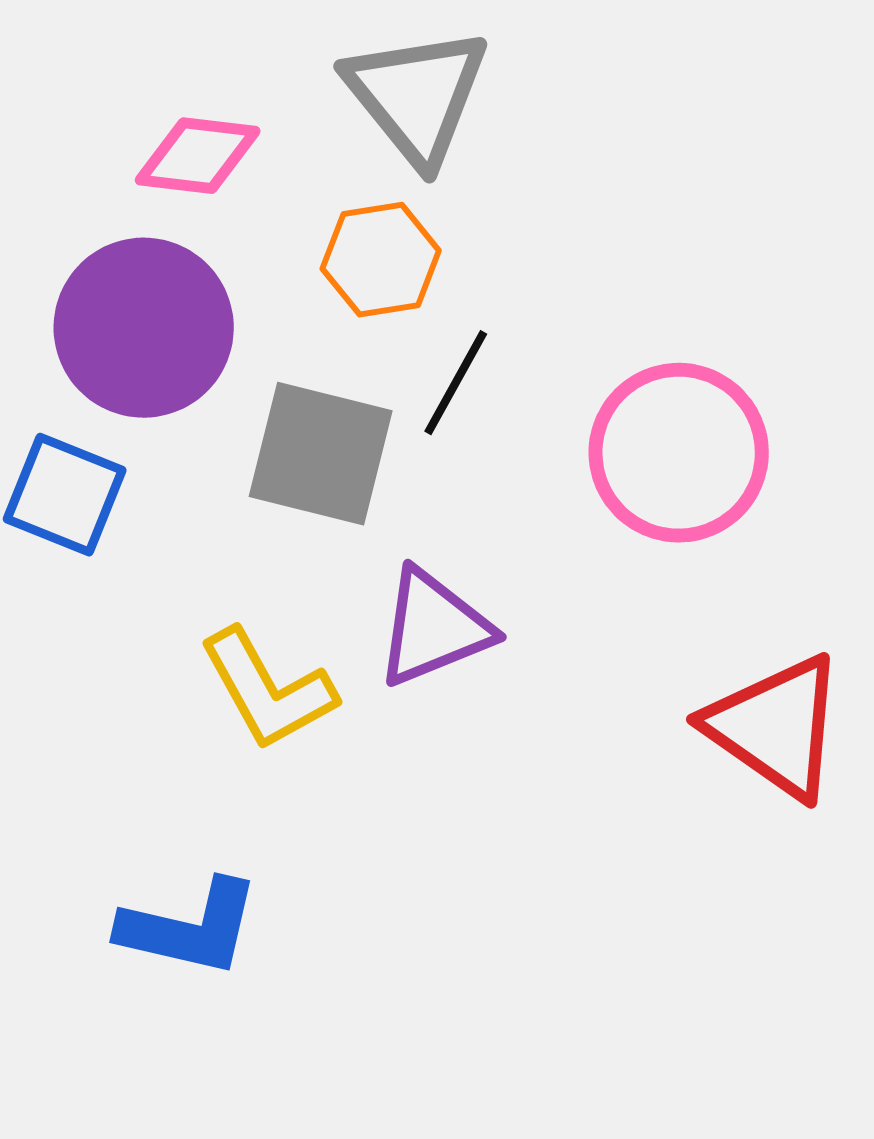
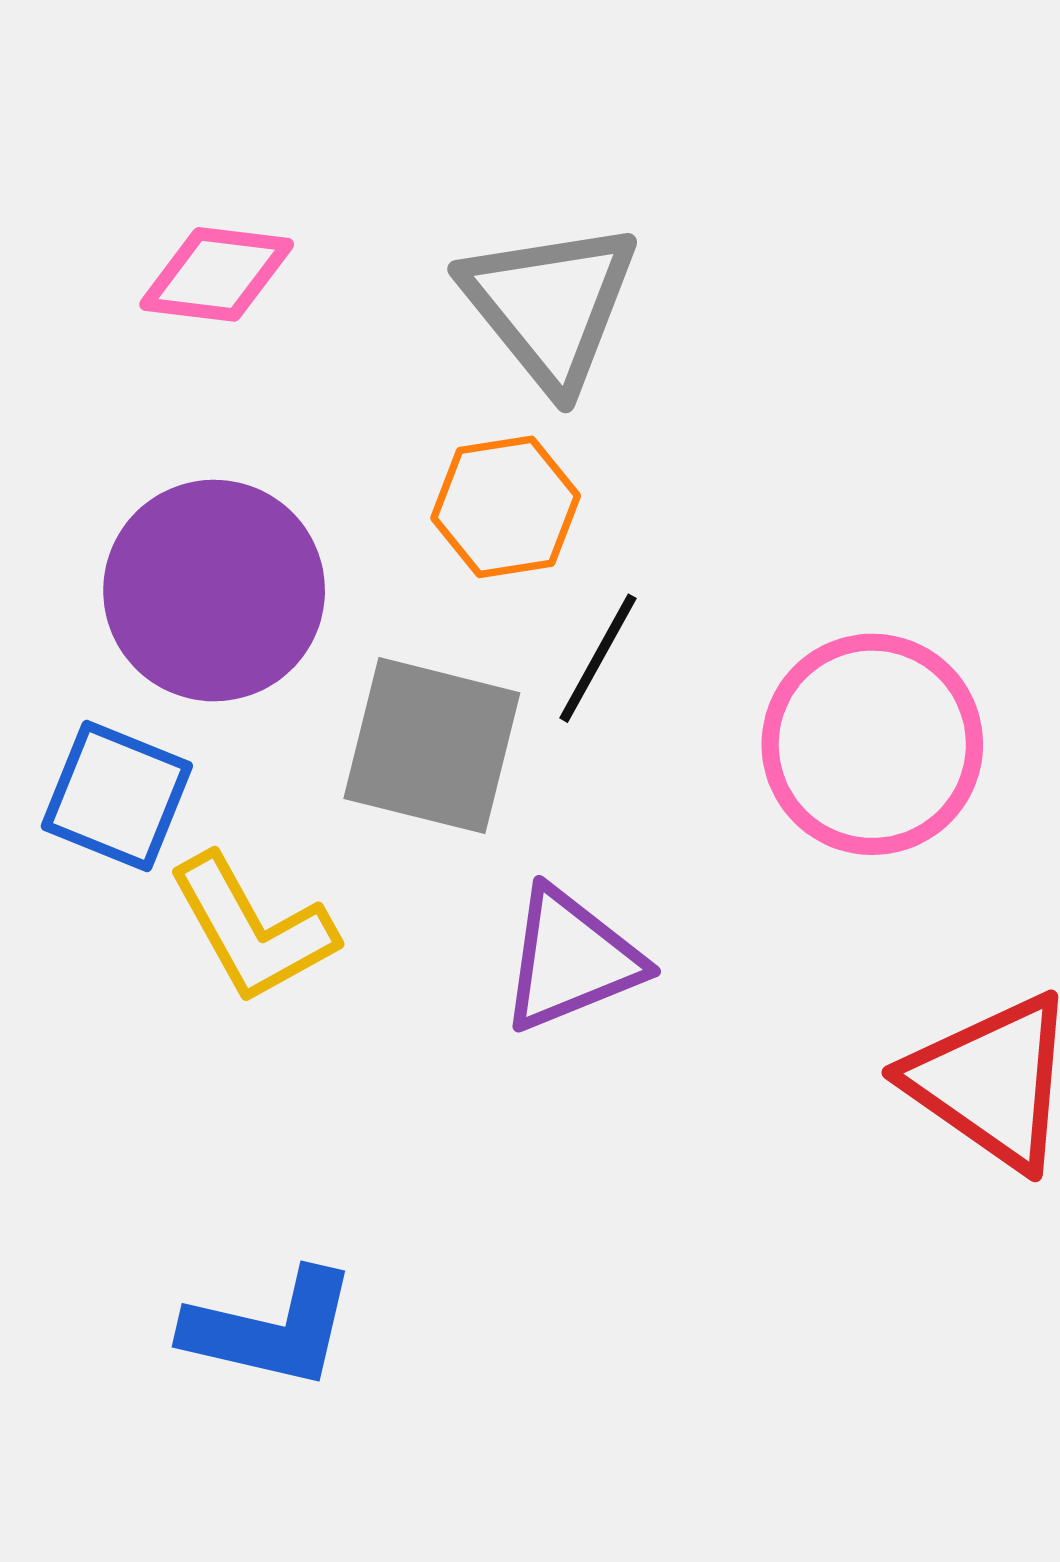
pink diamond: (198, 156) -> (217, 274), moved
yellow L-shape: (268, 690) -> (252, 929), moved

